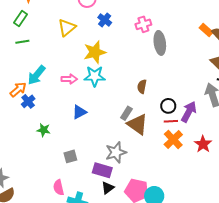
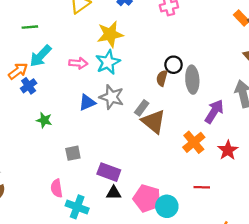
green line: (22, 42) -> (30, 27), moved
gray ellipse: (160, 43) -> (192, 80), moved
cyan star: (95, 76) -> (108, 62), turned -30
black circle: (168, 106) -> (174, 65), moved
red line: (171, 121) -> (202, 187), moved
gray star: (116, 152) -> (112, 97), moved, turned 30
black triangle: (108, 188) -> (114, 193), turned 32

